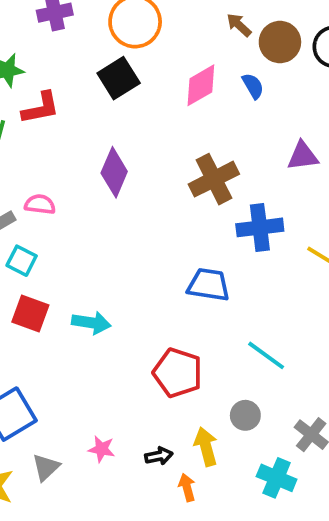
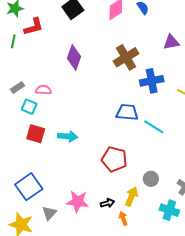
pink semicircle: (40, 204) -> (43, 90), moved
cyan line: (266, 355) -> (154, 127), moved
yellow arrow: (206, 447) -> (132, 196), turned 42
pink star: (102, 449) -> (77, 202), size x1.6

